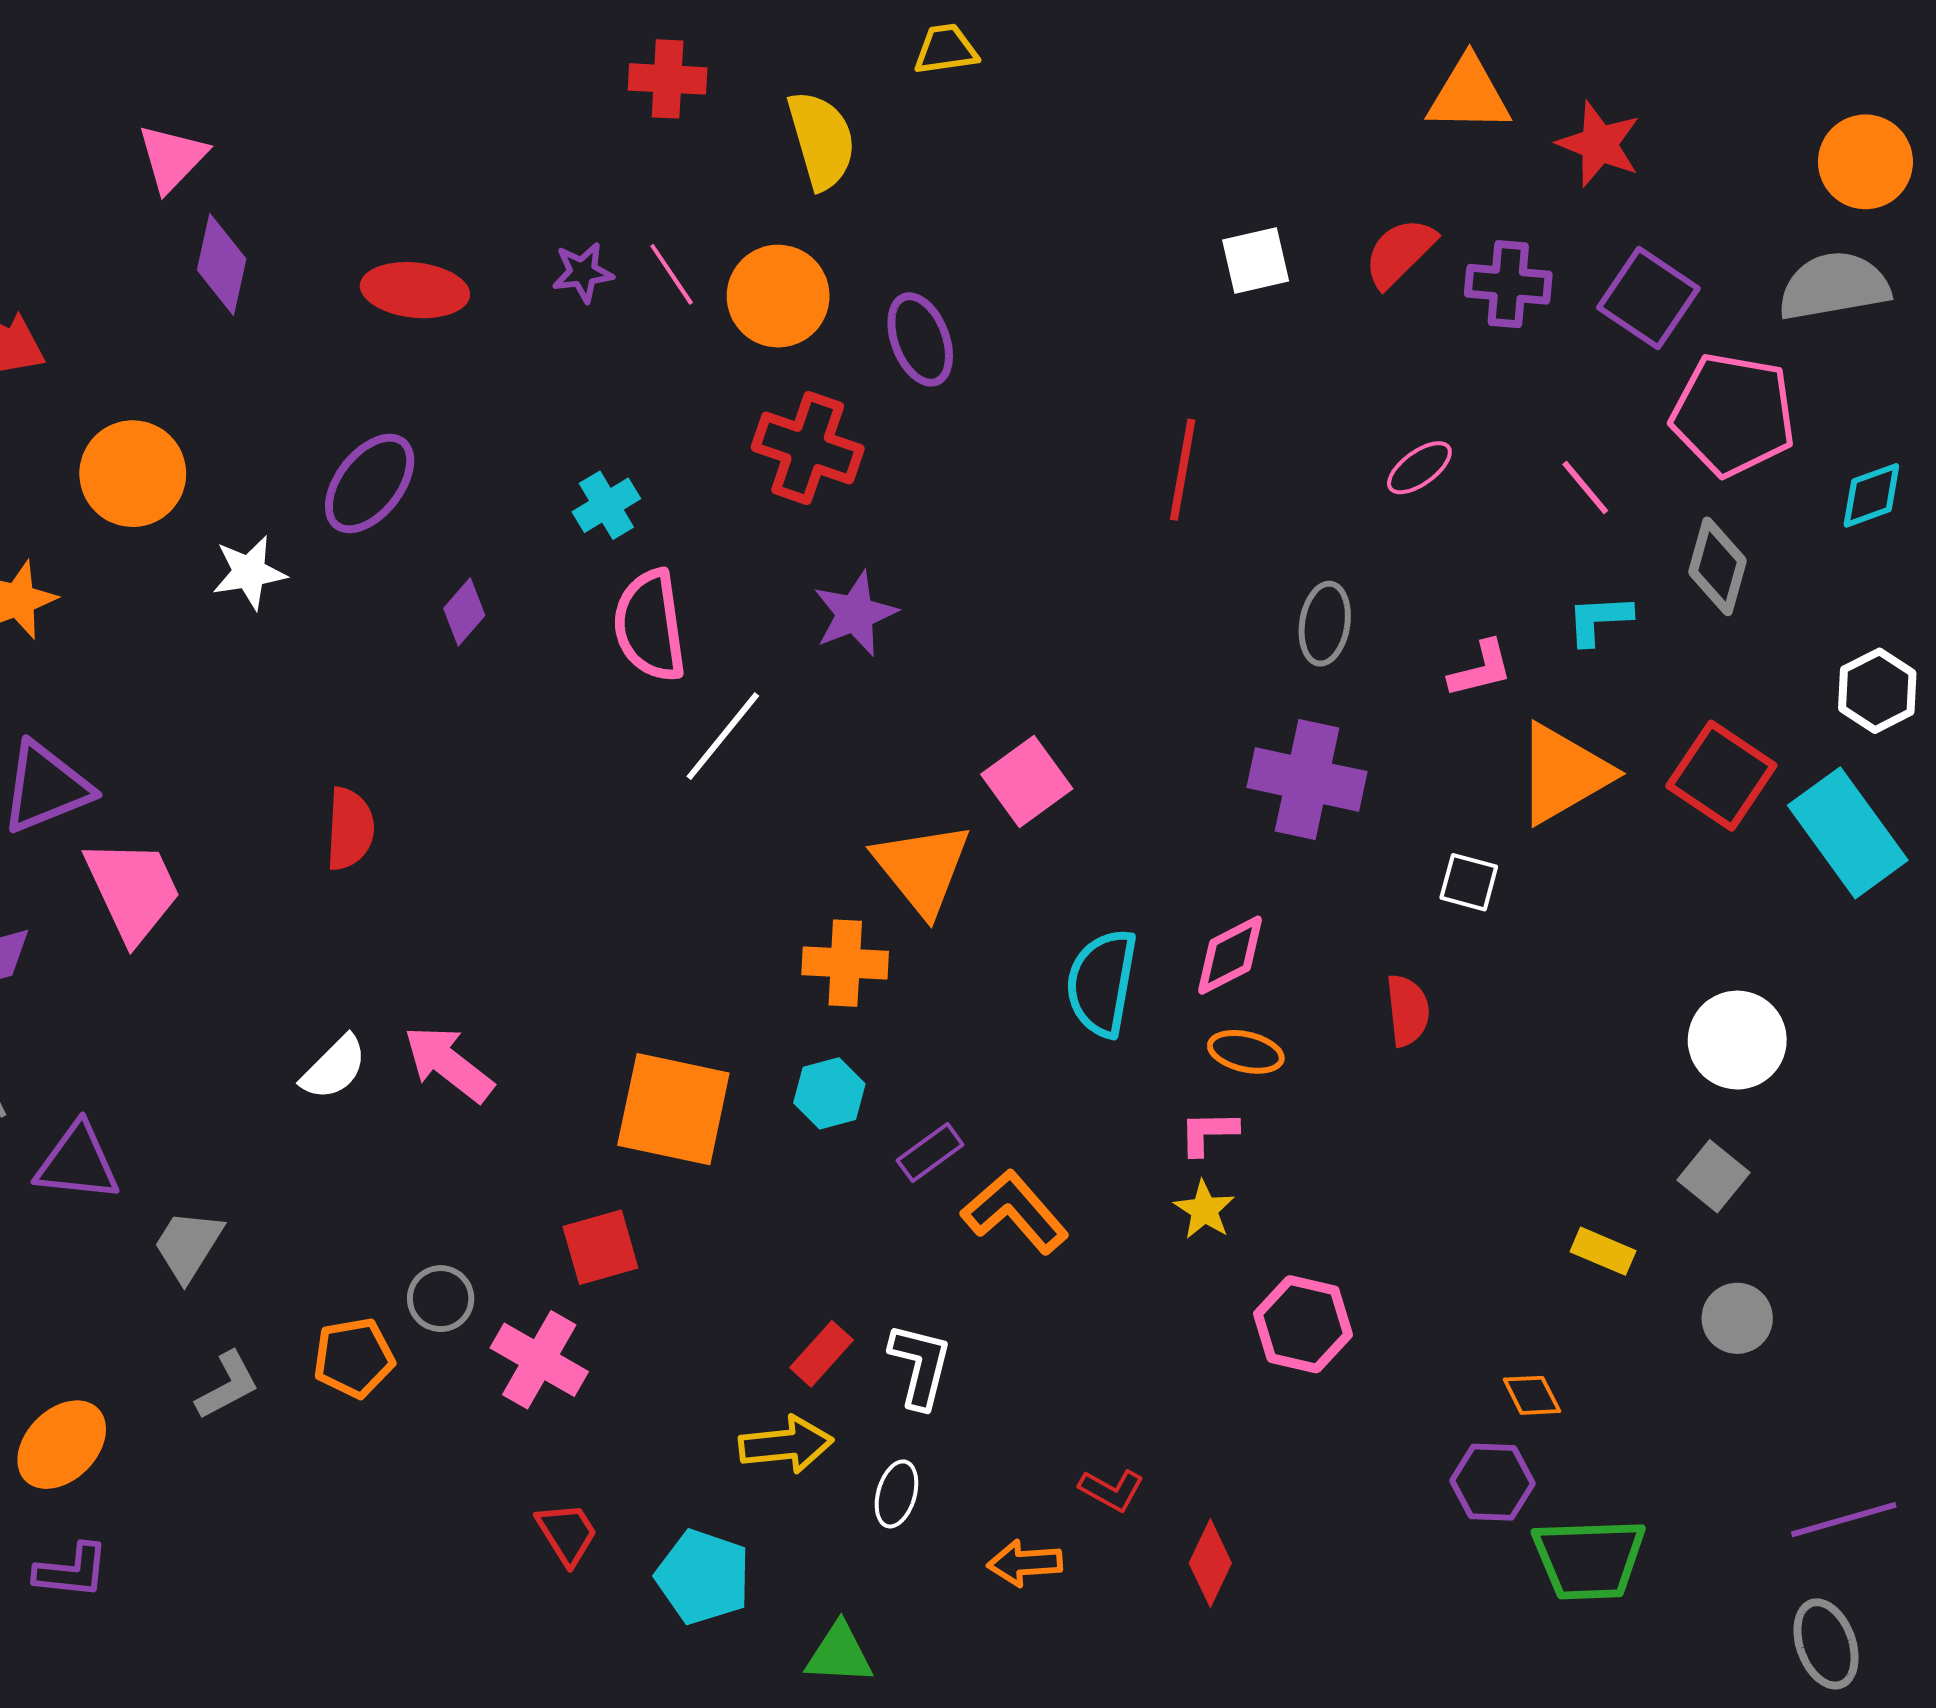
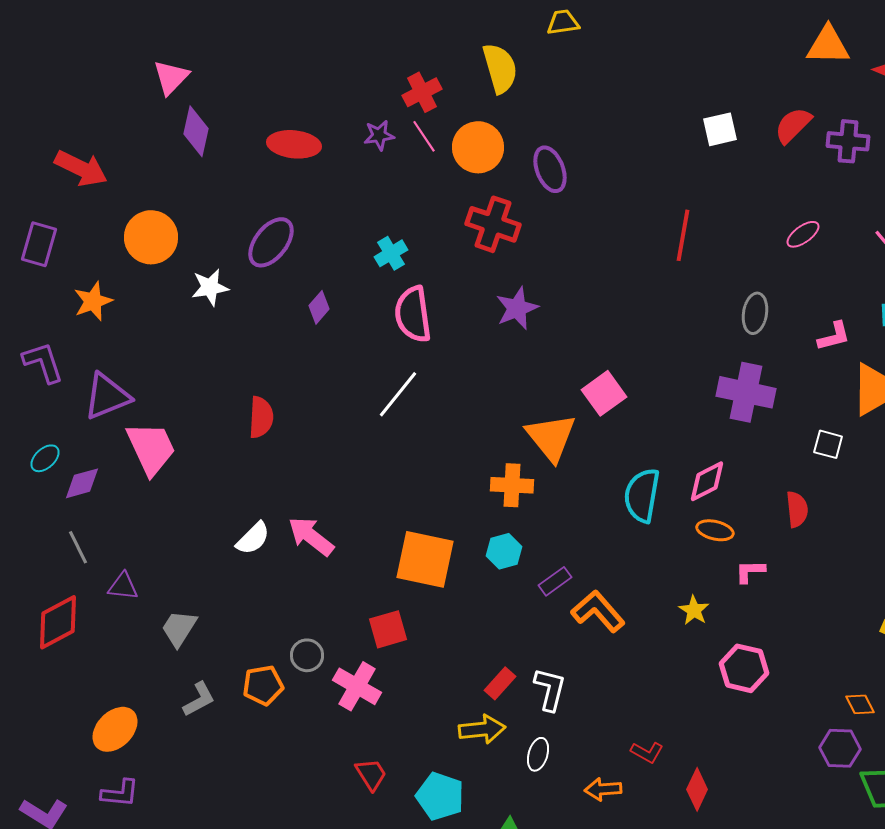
red cross: (668, 79) -> (422, 92), moved, turned -30
white line: (723, 736) -> (398, 394), moved
pink L-shape: (1208, 1133) -> (750, 571), moved
purple triangle: (77, 1162) -> (123, 586), size x0.7

